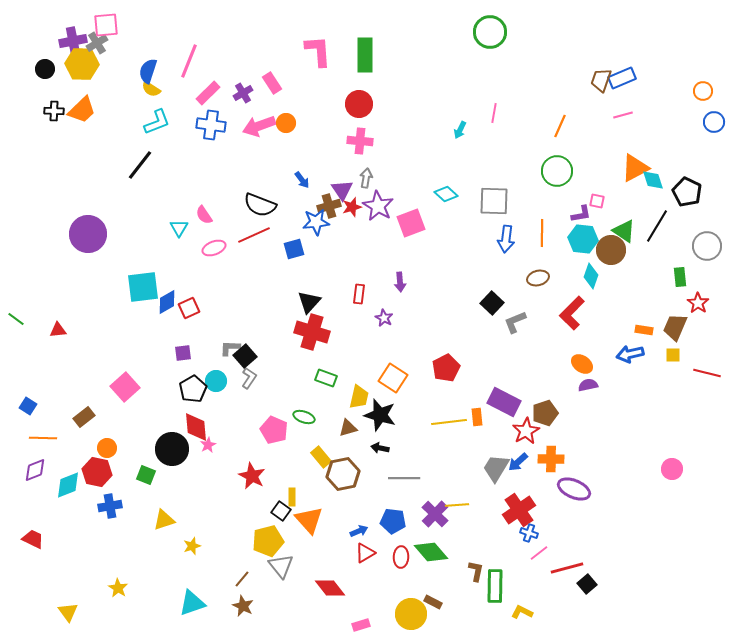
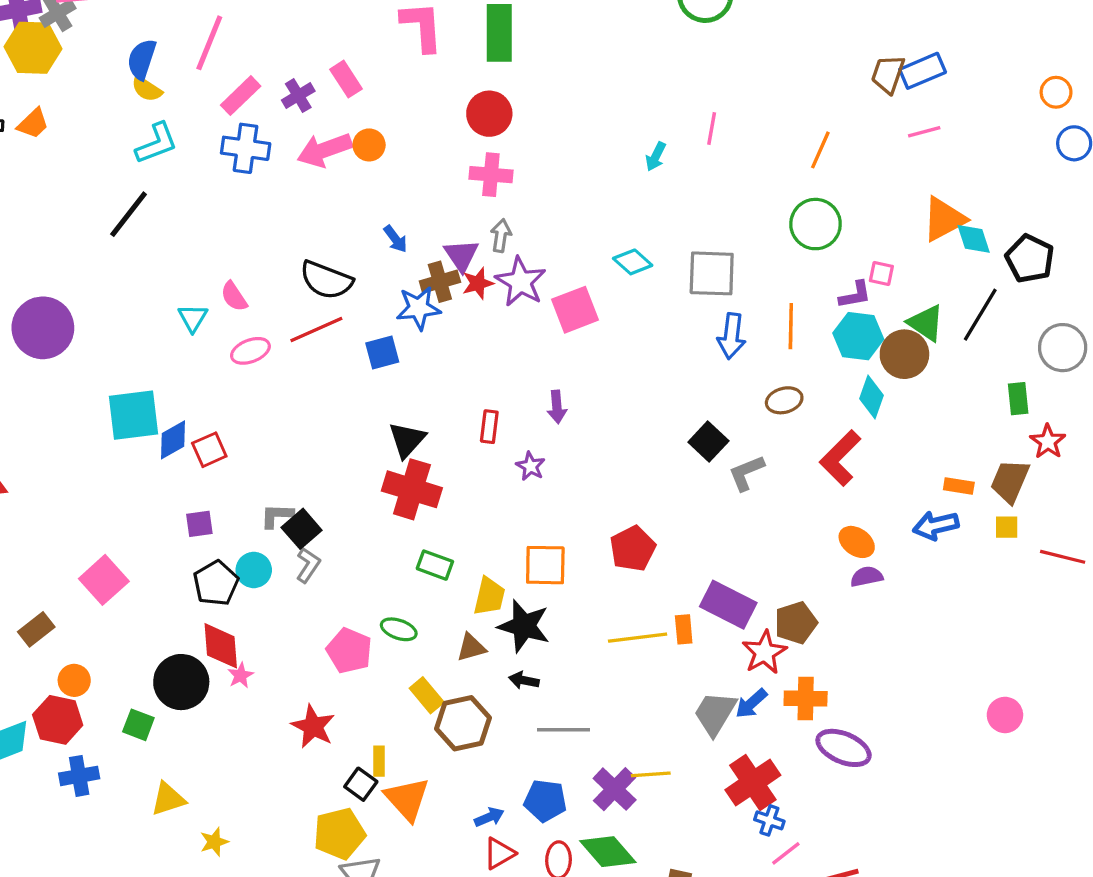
orange trapezoid: (82, 110) -> (33, 124), size x0.7
orange square: (393, 378) -> (545, 565), turned -32

